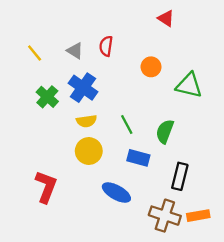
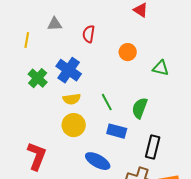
gray triangle: (75, 51) -> (55, 24), moved, turned -35
yellow line: (35, 53) -> (27, 40), turned 49
green triangle: (189, 85) -> (161, 68), size x0.7

